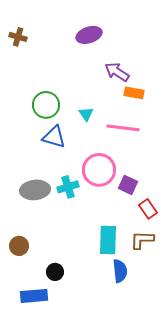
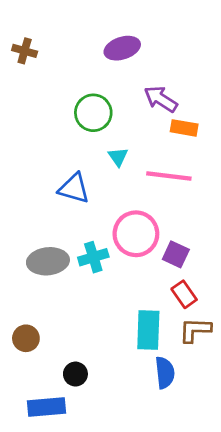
green circle: (46, 105) -> (93, 113), moved
red rectangle: (148, 209) -> (184, 294), moved

